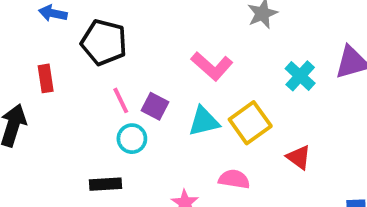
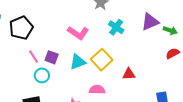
black pentagon: (104, 42) -> (21, 28), turned -30
cyan cross: (300, 76) -> (116, 27), moved
red triangle: (299, 157) -> (129, 74), turned -32

